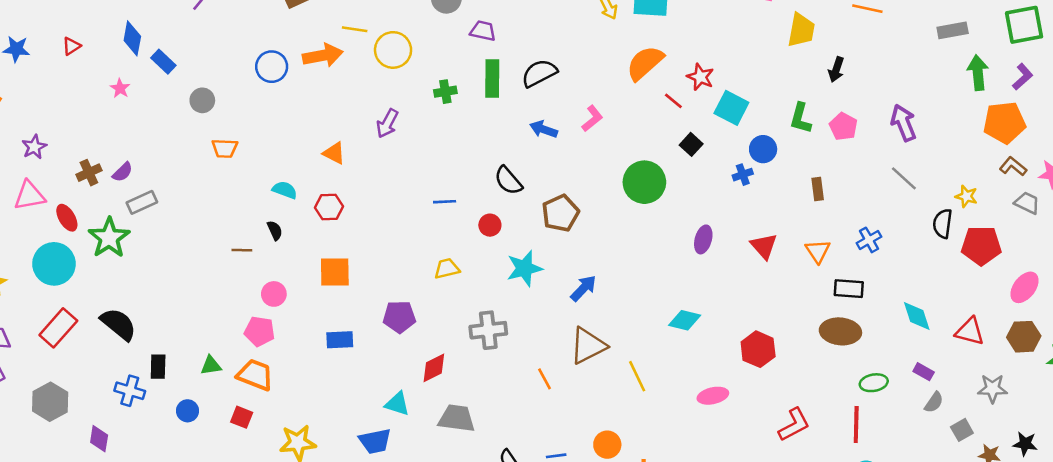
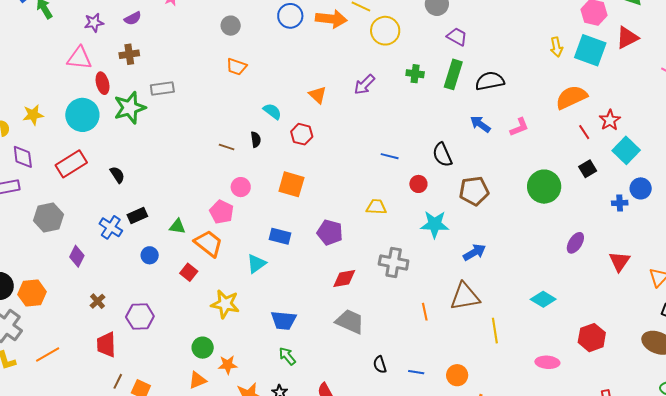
purple semicircle: (123, 172) -> (133, 18), moved
black semicircle: (119, 324) -> (117, 175), size x0.6
black rectangle: (158, 367) -> (137, 215), turned 48
cyan triangle: (397, 404) -> (256, 264), moved, turned 50

